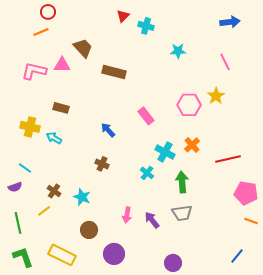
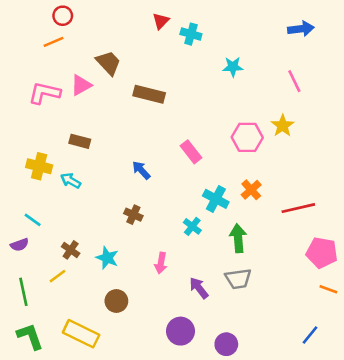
pink triangle: (62, 65) -> (81, 85), turned -30
pink arrow: (127, 215) -> (161, 263), moved
purple circle: (114, 254) -> (181, 331), moved

